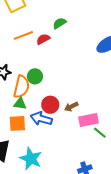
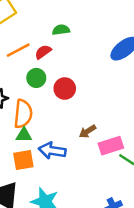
green semicircle: (59, 23) -> (61, 30), turned 32
green circle: (35, 76) -> (36, 78), moved
red circle: (50, 105) -> (65, 89), moved

